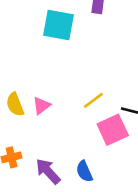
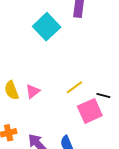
cyan square: (58, 25) -> (47, 27), turned 36

